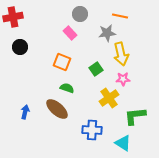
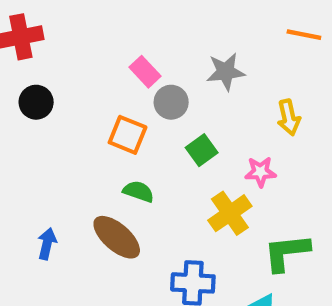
gray circle: (80, 14) -> (171, 102), moved
orange line: (120, 16) -> (304, 35), moved
yellow arrow: (121, 54) -> (289, 117), moved, size x0.7

